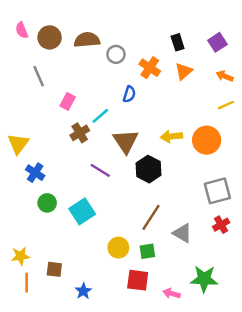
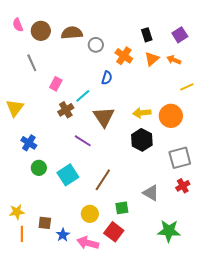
orange arrow: (225, 76) -> (174, 60), moved
yellow triangle: (18, 144) -> (15, 108), moved
black hexagon: (149, 169) -> (142, 140), moved
brown line: (151, 217) -> (103, 180), moved
yellow circle: (118, 248) -> (90, 214), moved
red square: (138, 280) -> (114, 232), turned 30
blue star: (83, 291) -> (63, 235), moved
pink arrow: (172, 293) -> (88, 243), moved, size x1.5

